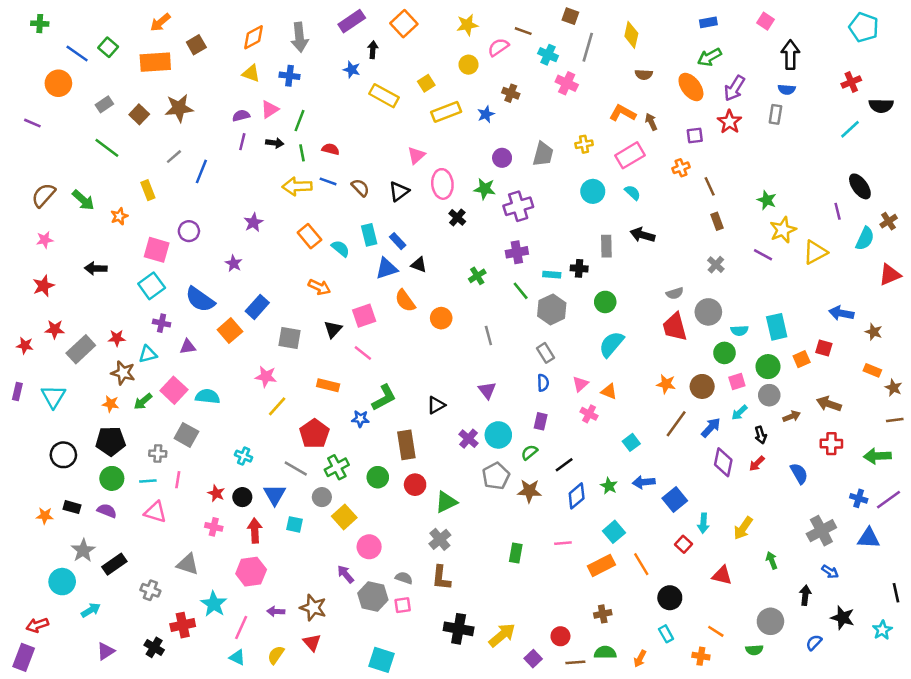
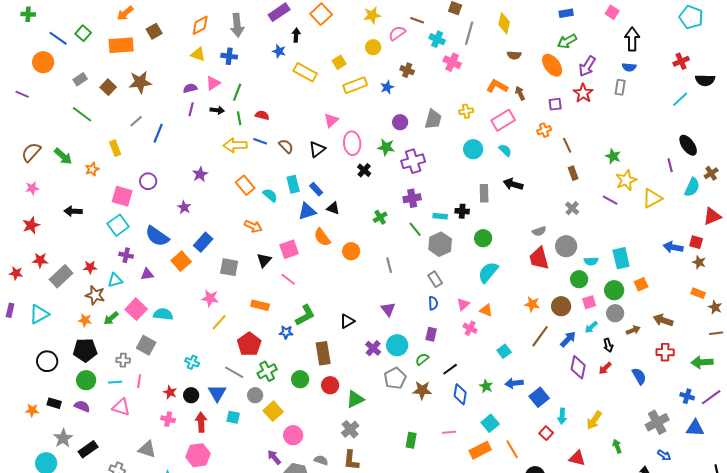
red square: (824, 348) -> (696, 242), moved
cyan triangle: (53, 396) -> (39, 314), turned 30
blue diamond: (577, 496) -> (460, 394), turned -40

